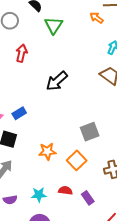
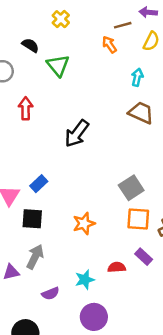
orange arrow: (97, 18) -> (109, 45), turned 32
orange square: (77, 160) -> (138, 219), moved, turned -30
purple rectangle: (88, 198) -> (144, 257), moved

